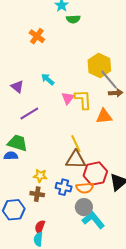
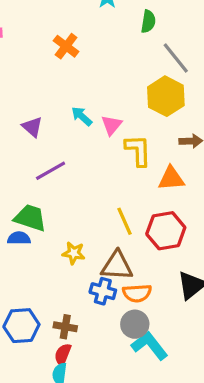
green semicircle: (73, 19) -> (148, 21), moved, turned -80
gray line: (109, 80) -> (176, 58), moved
pink triangle: (68, 98) -> (112, 125), moved
brown triangle: (76, 160) -> (117, 266), moved
red hexagon: (95, 174) -> (166, 231), moved
yellow star: (40, 176) -> (74, 253), moved
brown cross: (37, 194) -> (65, 327), moved

